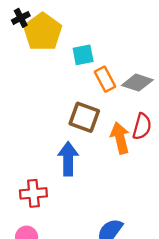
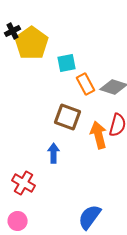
blue arrow: (68, 159) -> (54, 153), size x0.7
red cross: (33, 193) -> (24, 183), turned 35

